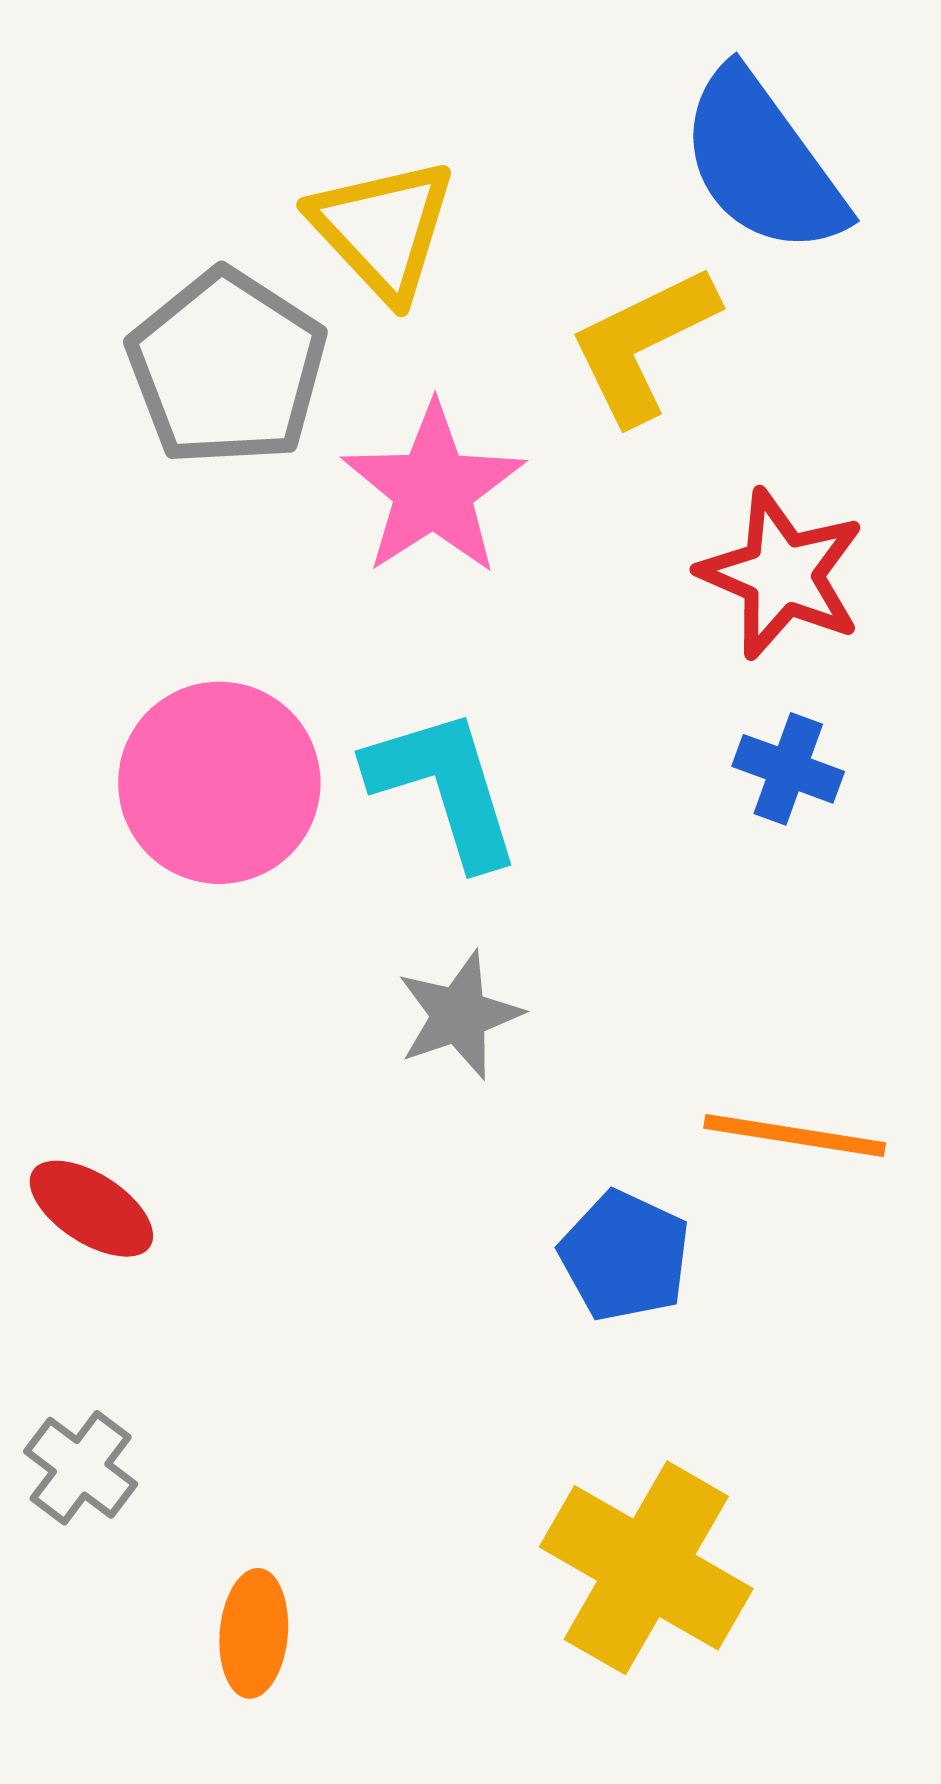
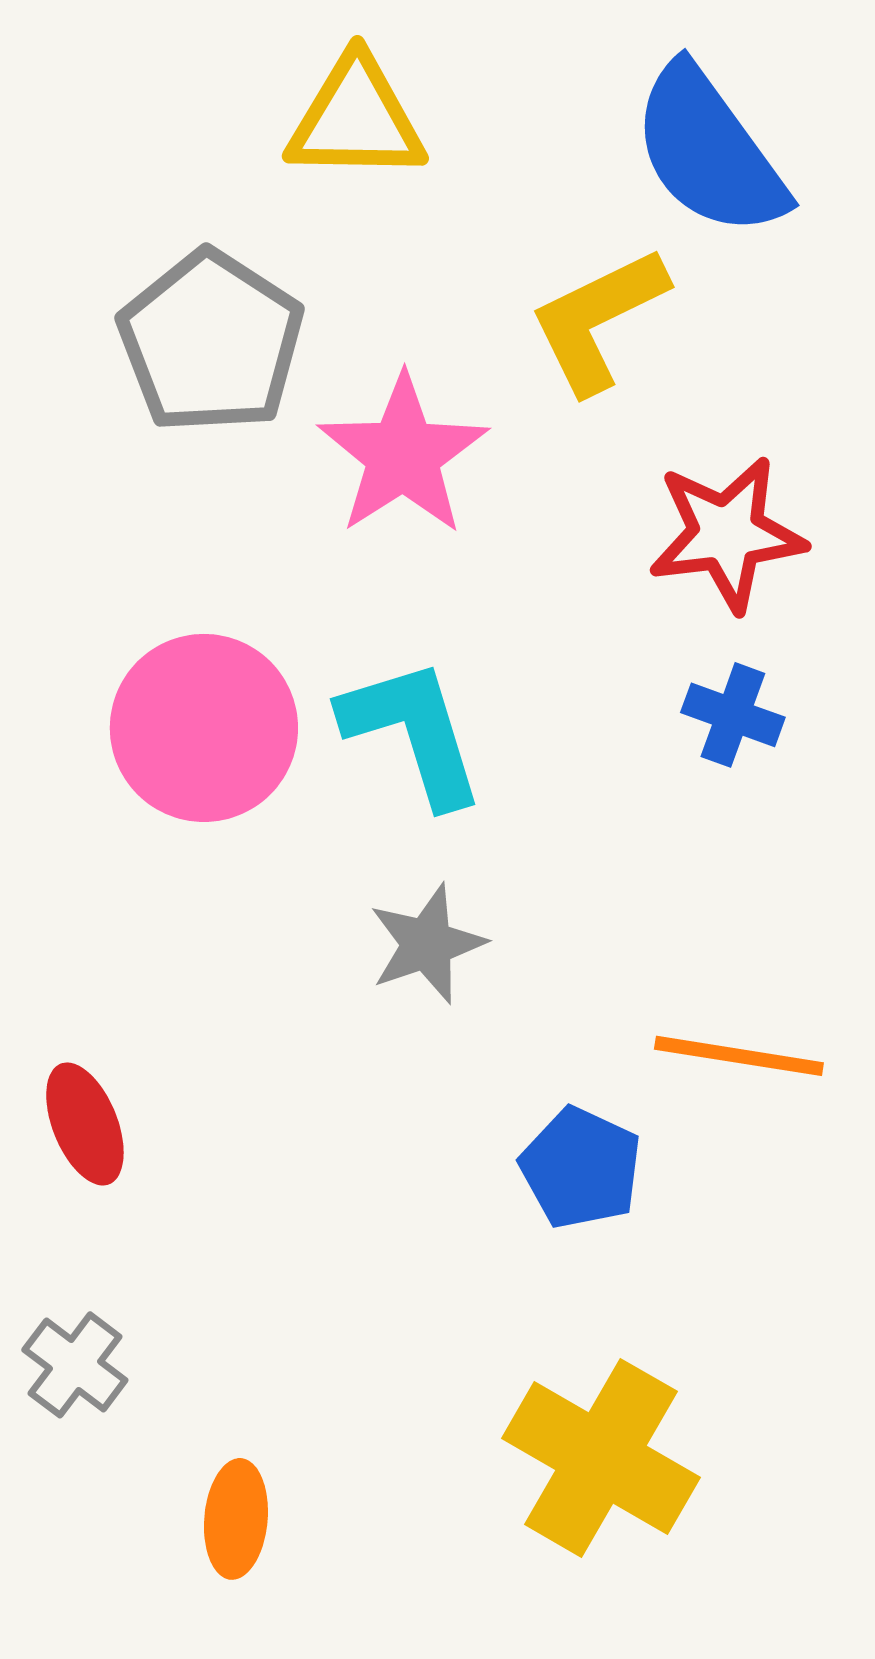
yellow triangle: (383, 229) -> (356, 119), moved, turned -46
red star: (782, 574) -> (727, 534), turned -30
red ellipse: (91, 1209) -> (85, 1124), turned 35

